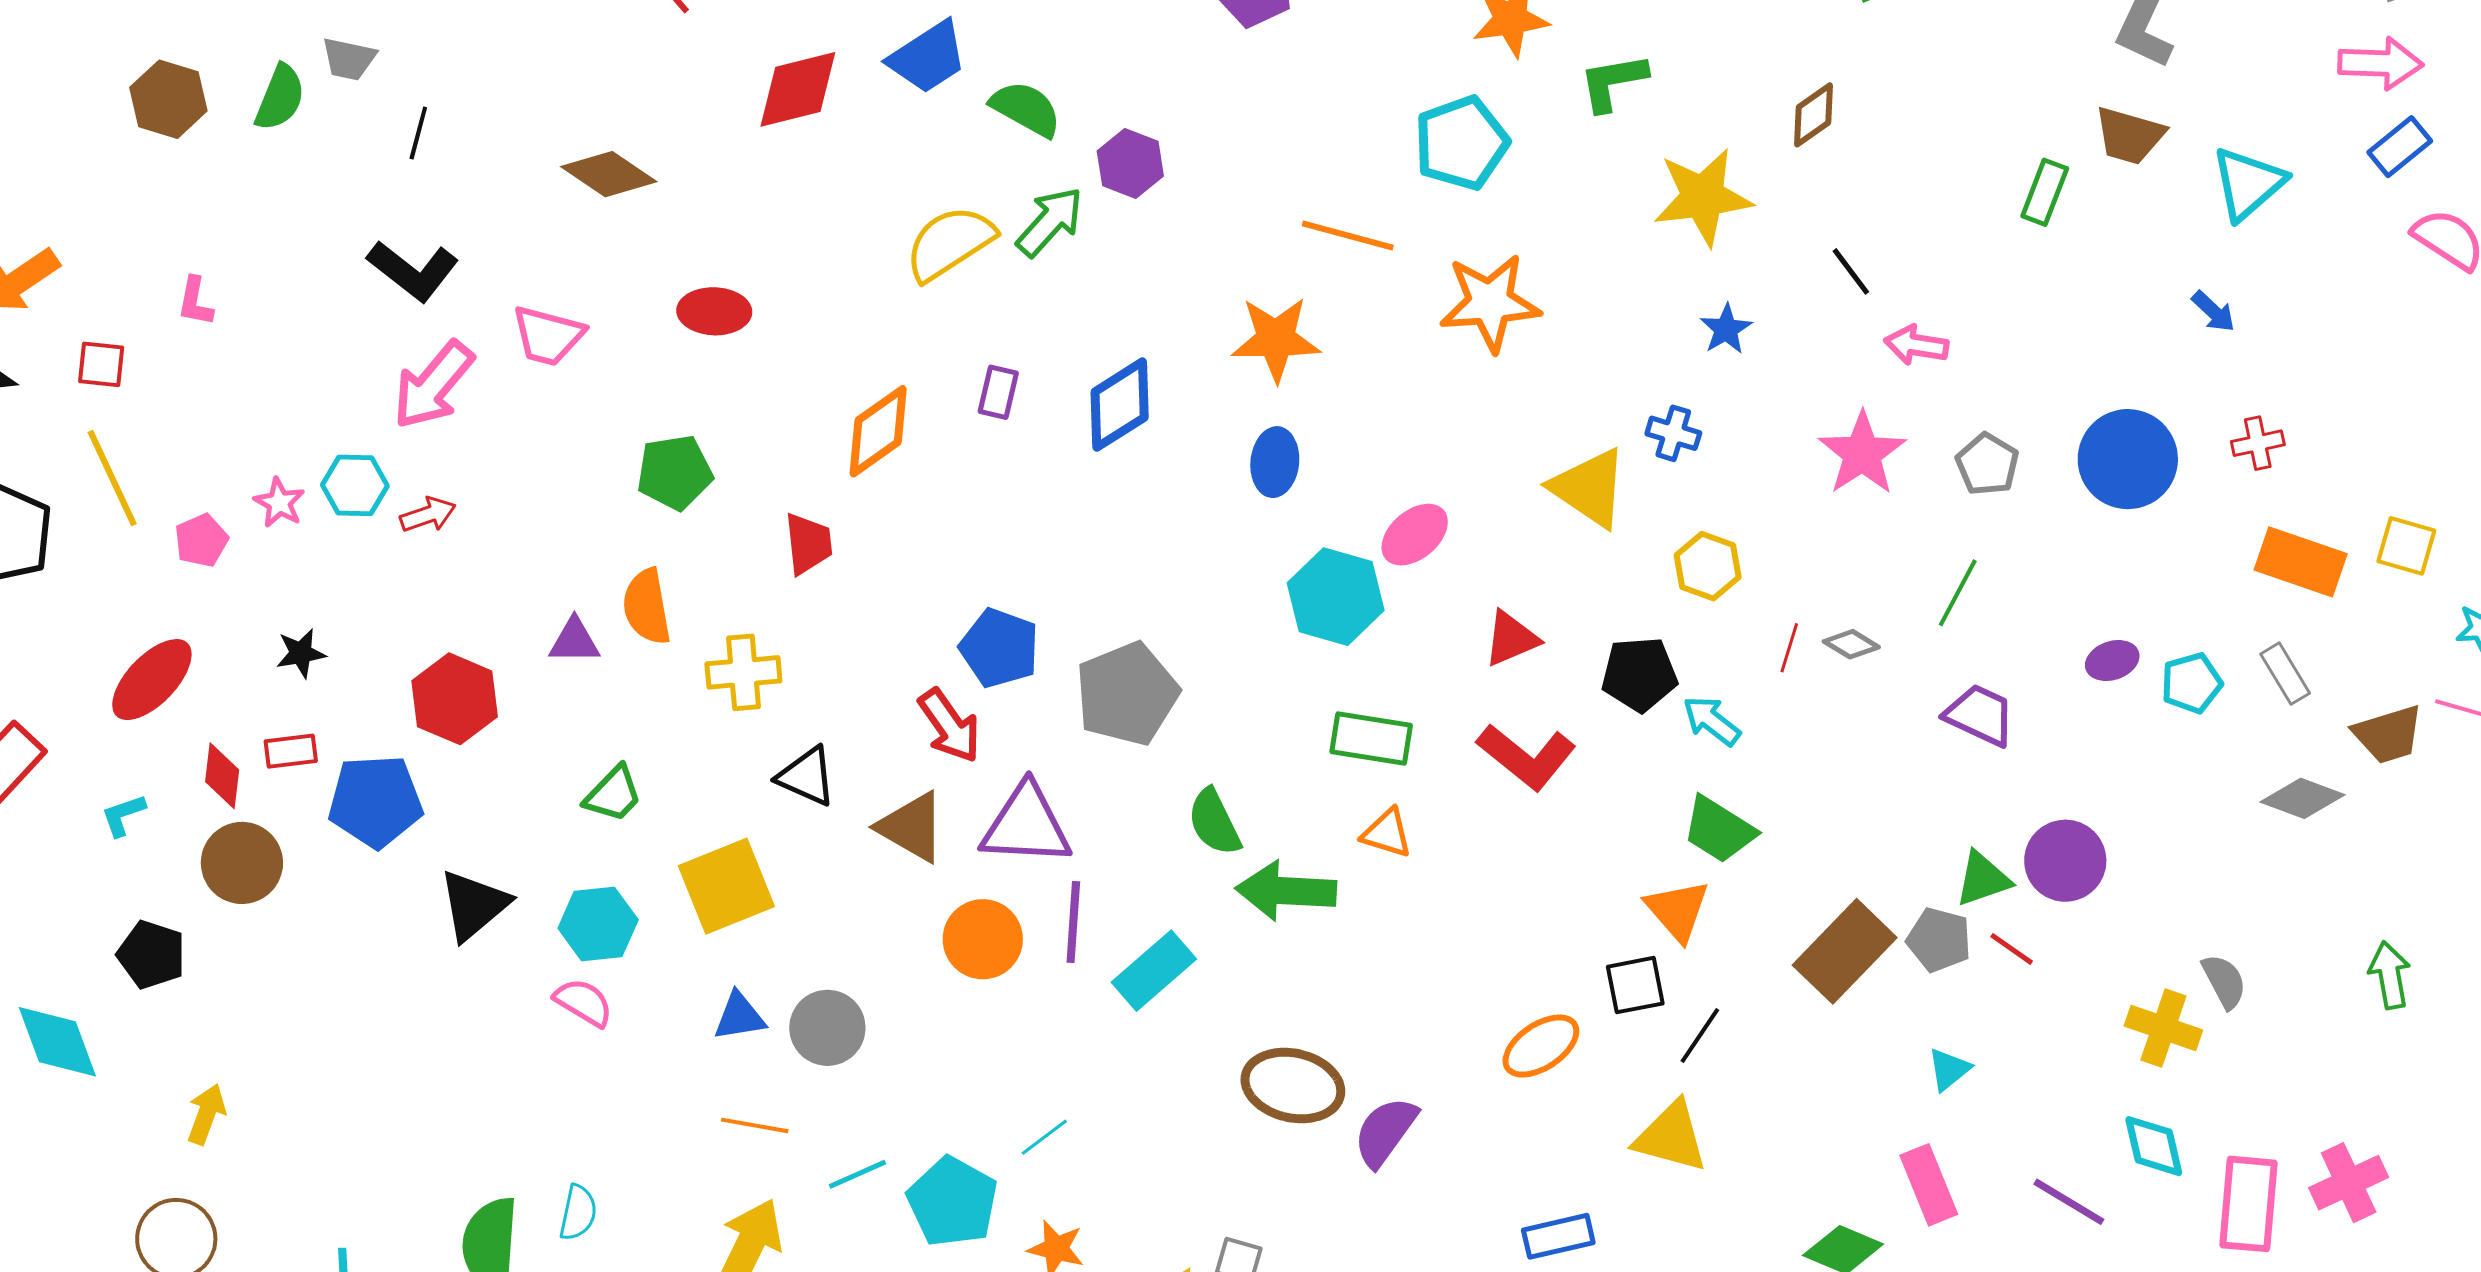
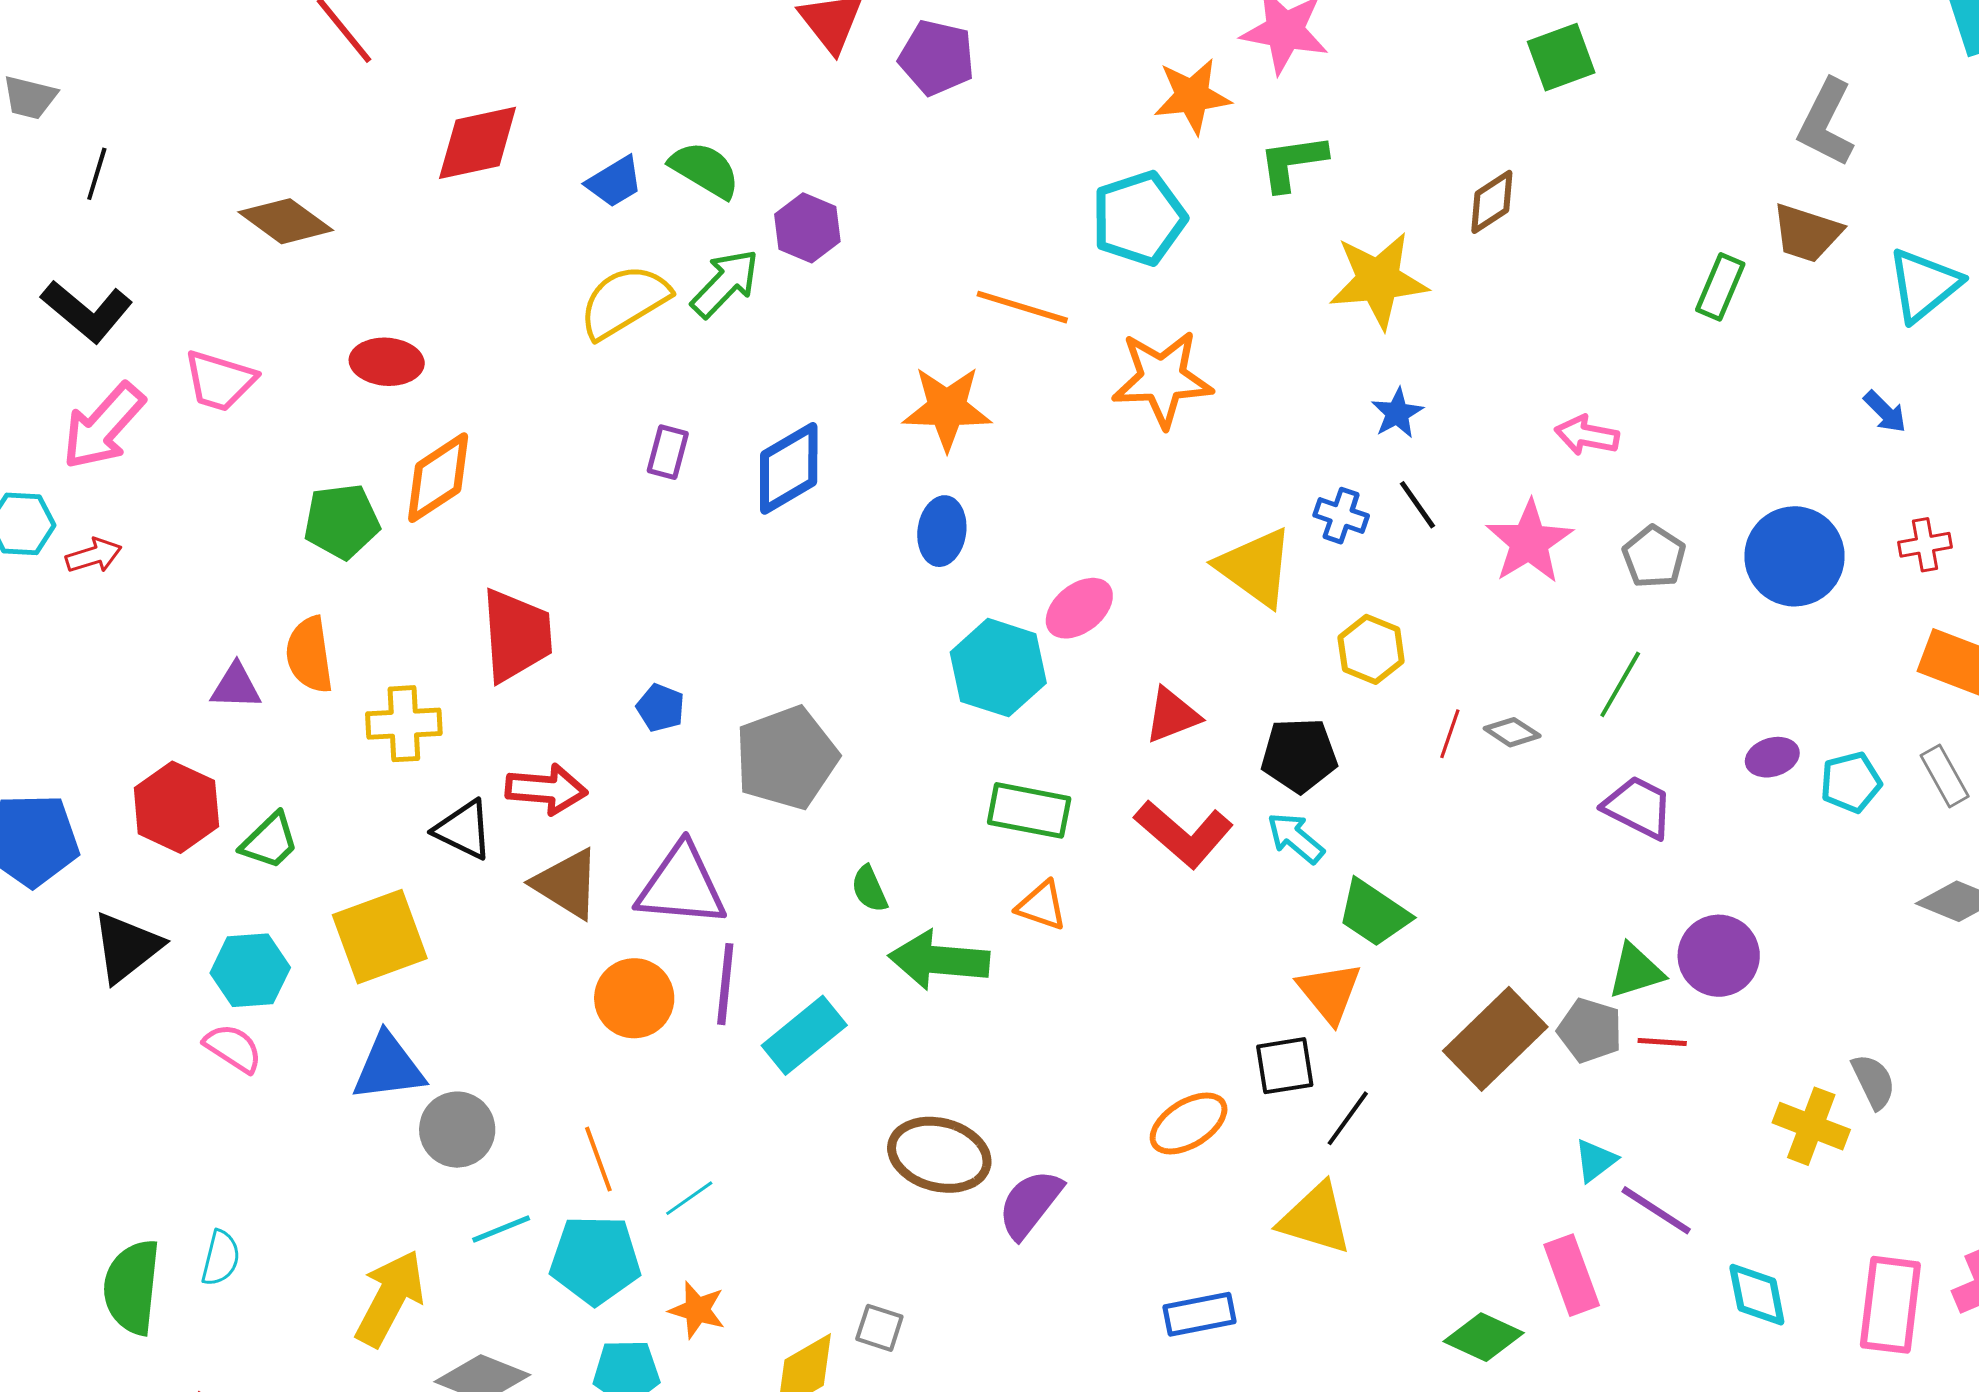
blue trapezoid: (928, 57) -> (615, 182), moved, size x0.7
black line: (1851, 271) -> (1417, 505), moved
orange diamond: (878, 431) -> (438, 478), moved
red trapezoid: (808, 544) -> (516, 635), moved, size x1.5
blue pentagon: (999, 648) -> (660, 708), size x0.6
red hexagon: (455, 699) -> (176, 807), moved
cyan arrow: (1712, 721) -> (1296, 838), moved
red arrow: (950, 726) -> (546, 789), moved, turned -52
green semicircle: (1214, 822) -> (869, 889), size x0.7
red line: (2012, 949) -> (1662, 1042), turned -33
blue triangle: (739, 1016) -> (388, 1067), size x1.4
gray circle: (827, 1028) -> (457, 1130), moved
orange line: (755, 1125) -> (598, 1159), moved, turned 58
cyan diamond: (2154, 1146) -> (1757, 1295), moved
cyan pentagon: (953, 1202) -> (595, 1260), turned -30
purple line: (2069, 1202) -> (1656, 1210), moved

